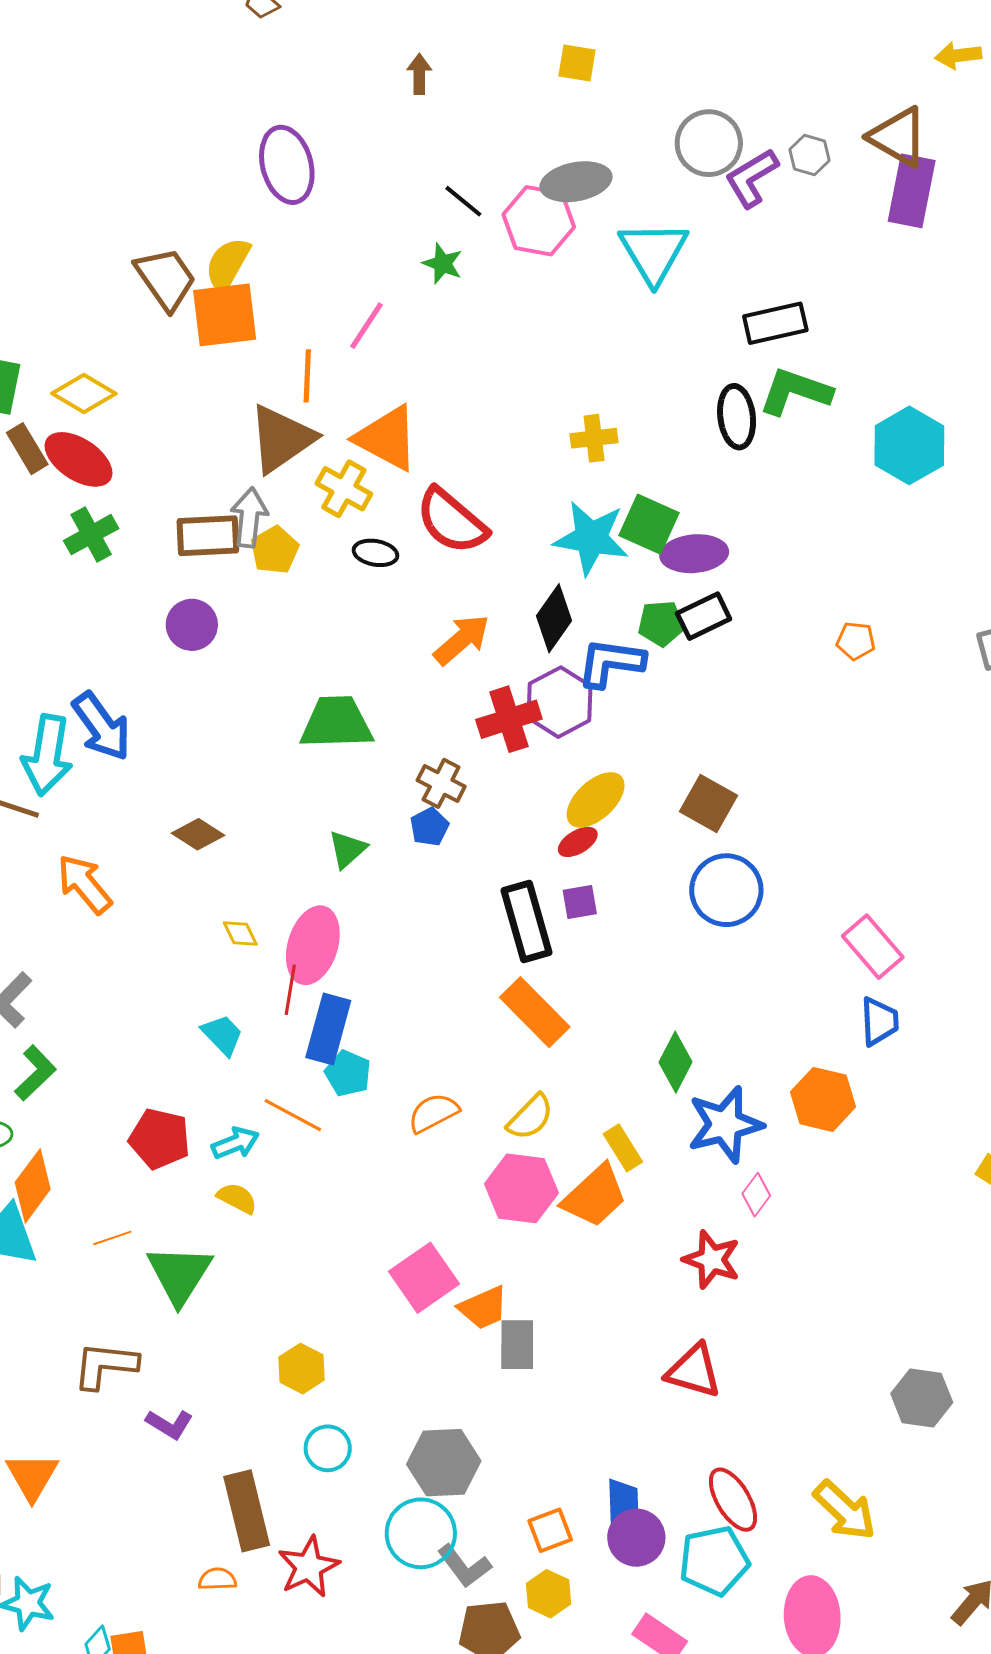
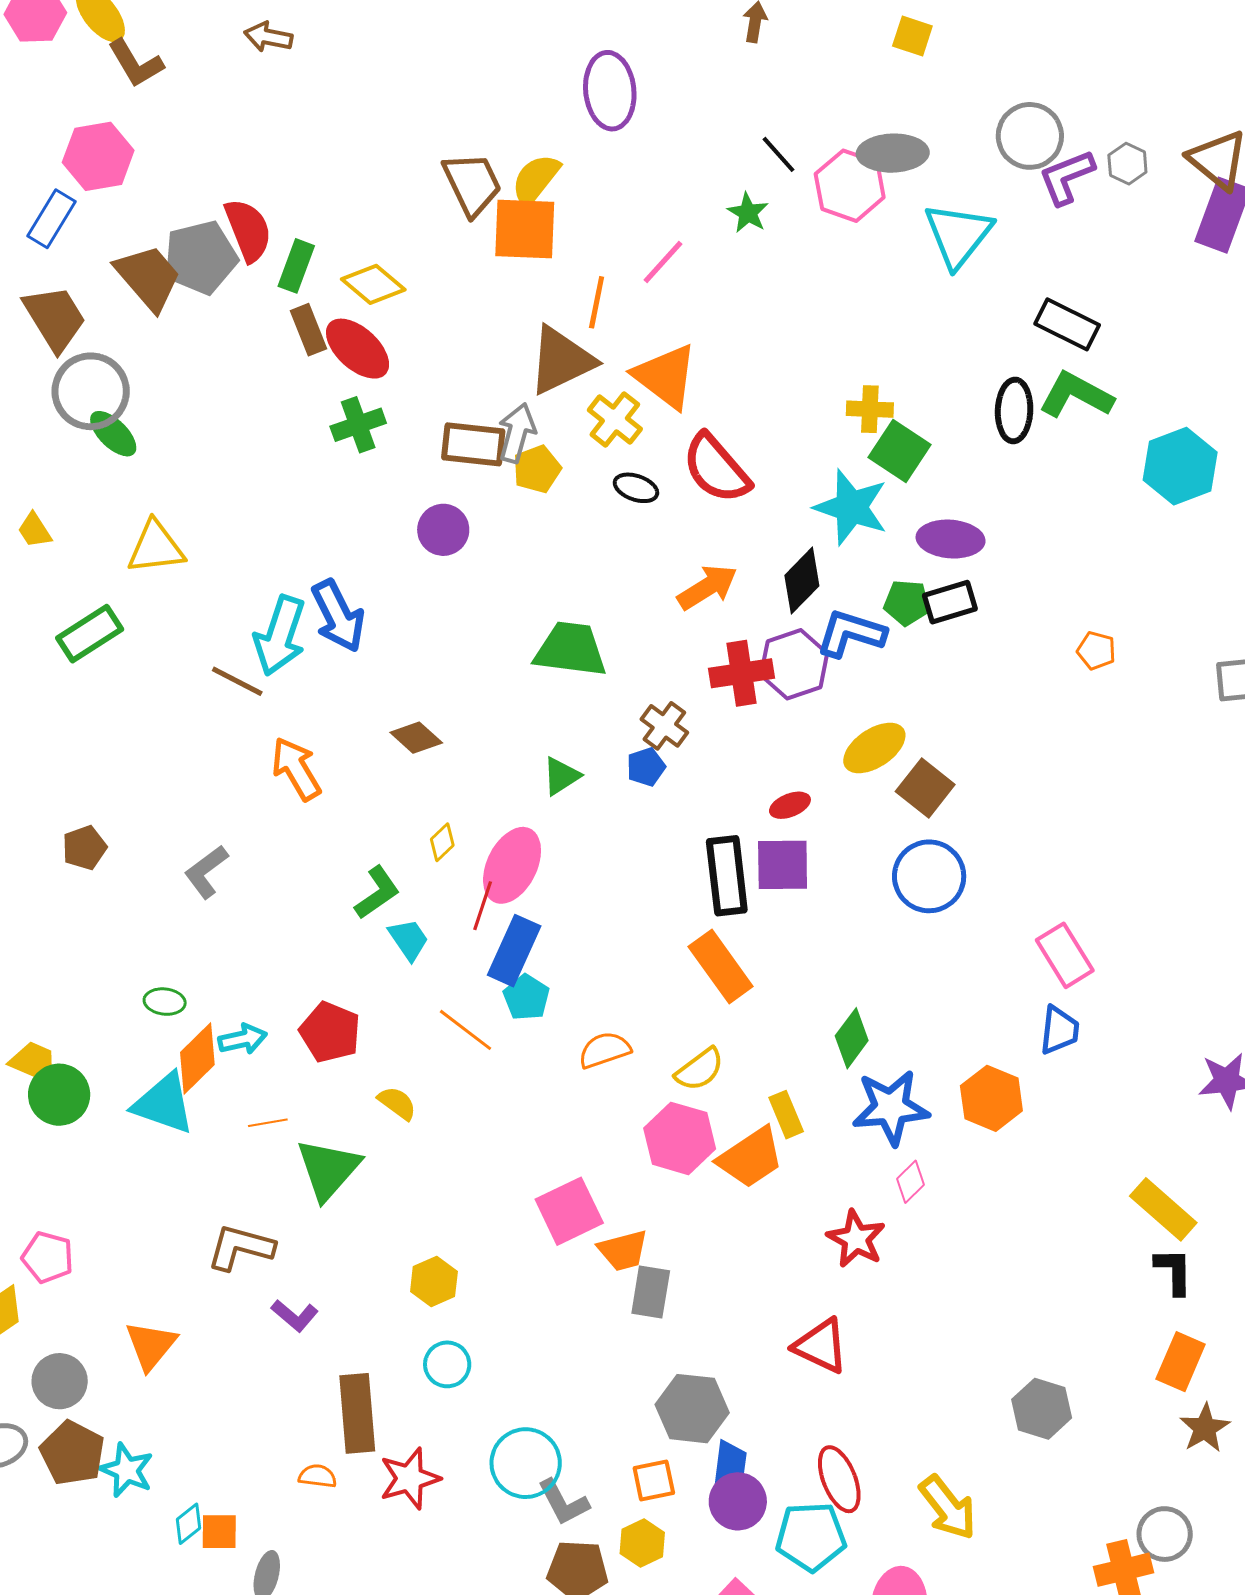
black rectangle: (775, 323) -> (1067, 324), turned 30
green square: (649, 524) -> (900, 451), moved
yellow ellipse: (596, 800) -> (874, 748), moved
purple square: (580, 902) -> (783, 865), size x1.6
yellow diamond: (240, 933) -> (442, 842), turned 63
green L-shape: (35, 1073) -> (377, 893), moved
cyan arrow: (235, 1143) -> (243, 1039), moved
gray hexagon: (444, 1463) -> (692, 1409), moved

